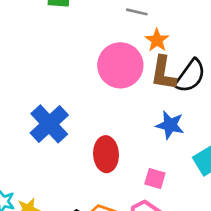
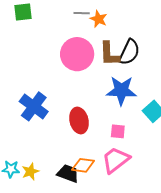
orange star: (157, 40) -> (99, 19), moved
blue star: (170, 125) -> (121, 91), size x1.4

